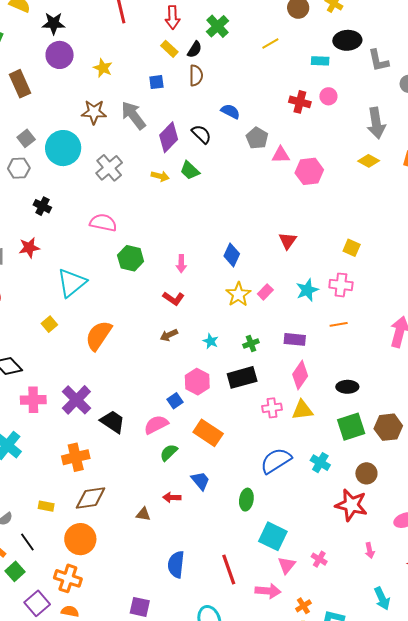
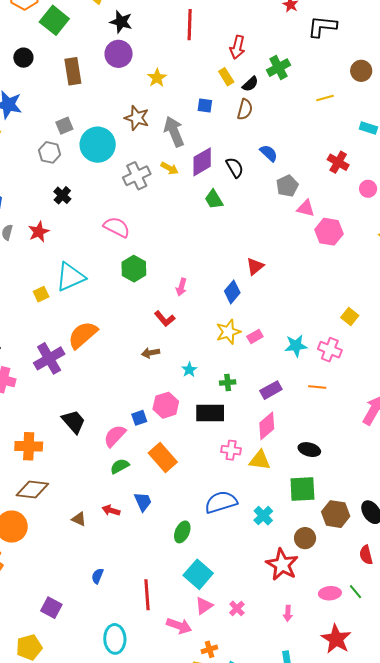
pink circle: (328, 96) -> (368, 189), moved
yellow arrow: (160, 176) -> (170, 168), moved
red triangle: (288, 241) -> (255, 266), moved
red star: (29, 248) -> (39, 232), turned -30
yellow square: (49, 324) -> (41, 294), moved
purple rectangle: (295, 339) -> (271, 390), turned -50
purple cross: (76, 400) -> (49, 358), moved
pink semicircle: (156, 425) -> (115, 436), turned -35
brown hexagon: (388, 427) -> (336, 514), moved
blue semicircle: (176, 564) -> (97, 576), size x0.6

